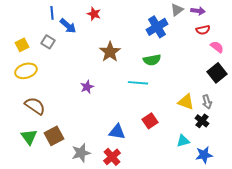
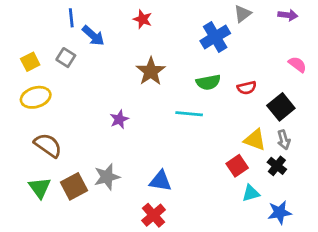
purple arrow: (198, 11) -> (288, 15), moved
red star: (94, 14) -> (143, 19), moved
red semicircle: (203, 30) -> (247, 88), moved
black square: (217, 73) -> (281, 107), moved
red square: (150, 121) -> (237, 166), moved
gray star: (81, 153) -> (107, 177), moved

